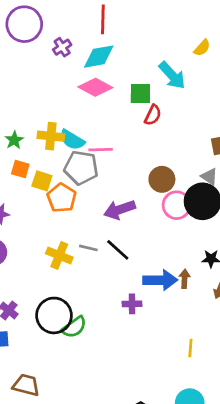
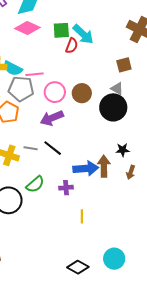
cyan arrow: (172, 75) -> (83, 34), moved
pink circle: (177, 205) -> (55, 92), moved
brown arrow: (185, 279) -> (104, 166), size x1.5
green semicircle: (74, 327) -> (35, 184), moved
yellow line: (190, 348) -> (82, 216), moved

